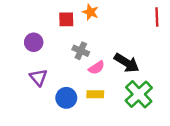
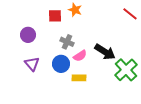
red line: (157, 17) -> (130, 14), turned -49
green cross: (139, 94) -> (126, 70), moved
blue circle: (66, 98) -> (61, 64), moved

